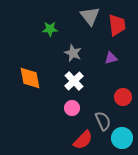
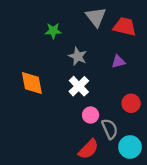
red trapezoid: (117, 25) -> (125, 27), turned -70
pink circle: (72, 108) -> (91, 115), moved

